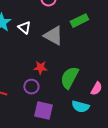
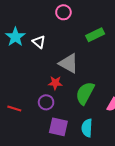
gray triangle: (53, 36) -> (69, 63), moved
cyan semicircle: (80, 107) -> (87, 128), moved, turned 78

